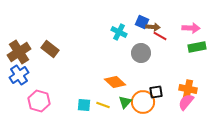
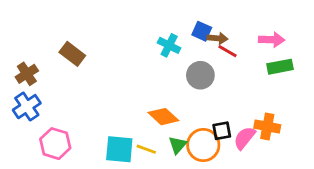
brown rectangle: (50, 49) -> (72, 54), moved
brown cross: (19, 52) -> (27, 74), size x0.7
pink semicircle: (186, 102) -> (245, 138), moved
cyan square: (84, 105) -> (119, 149), size x1.5

